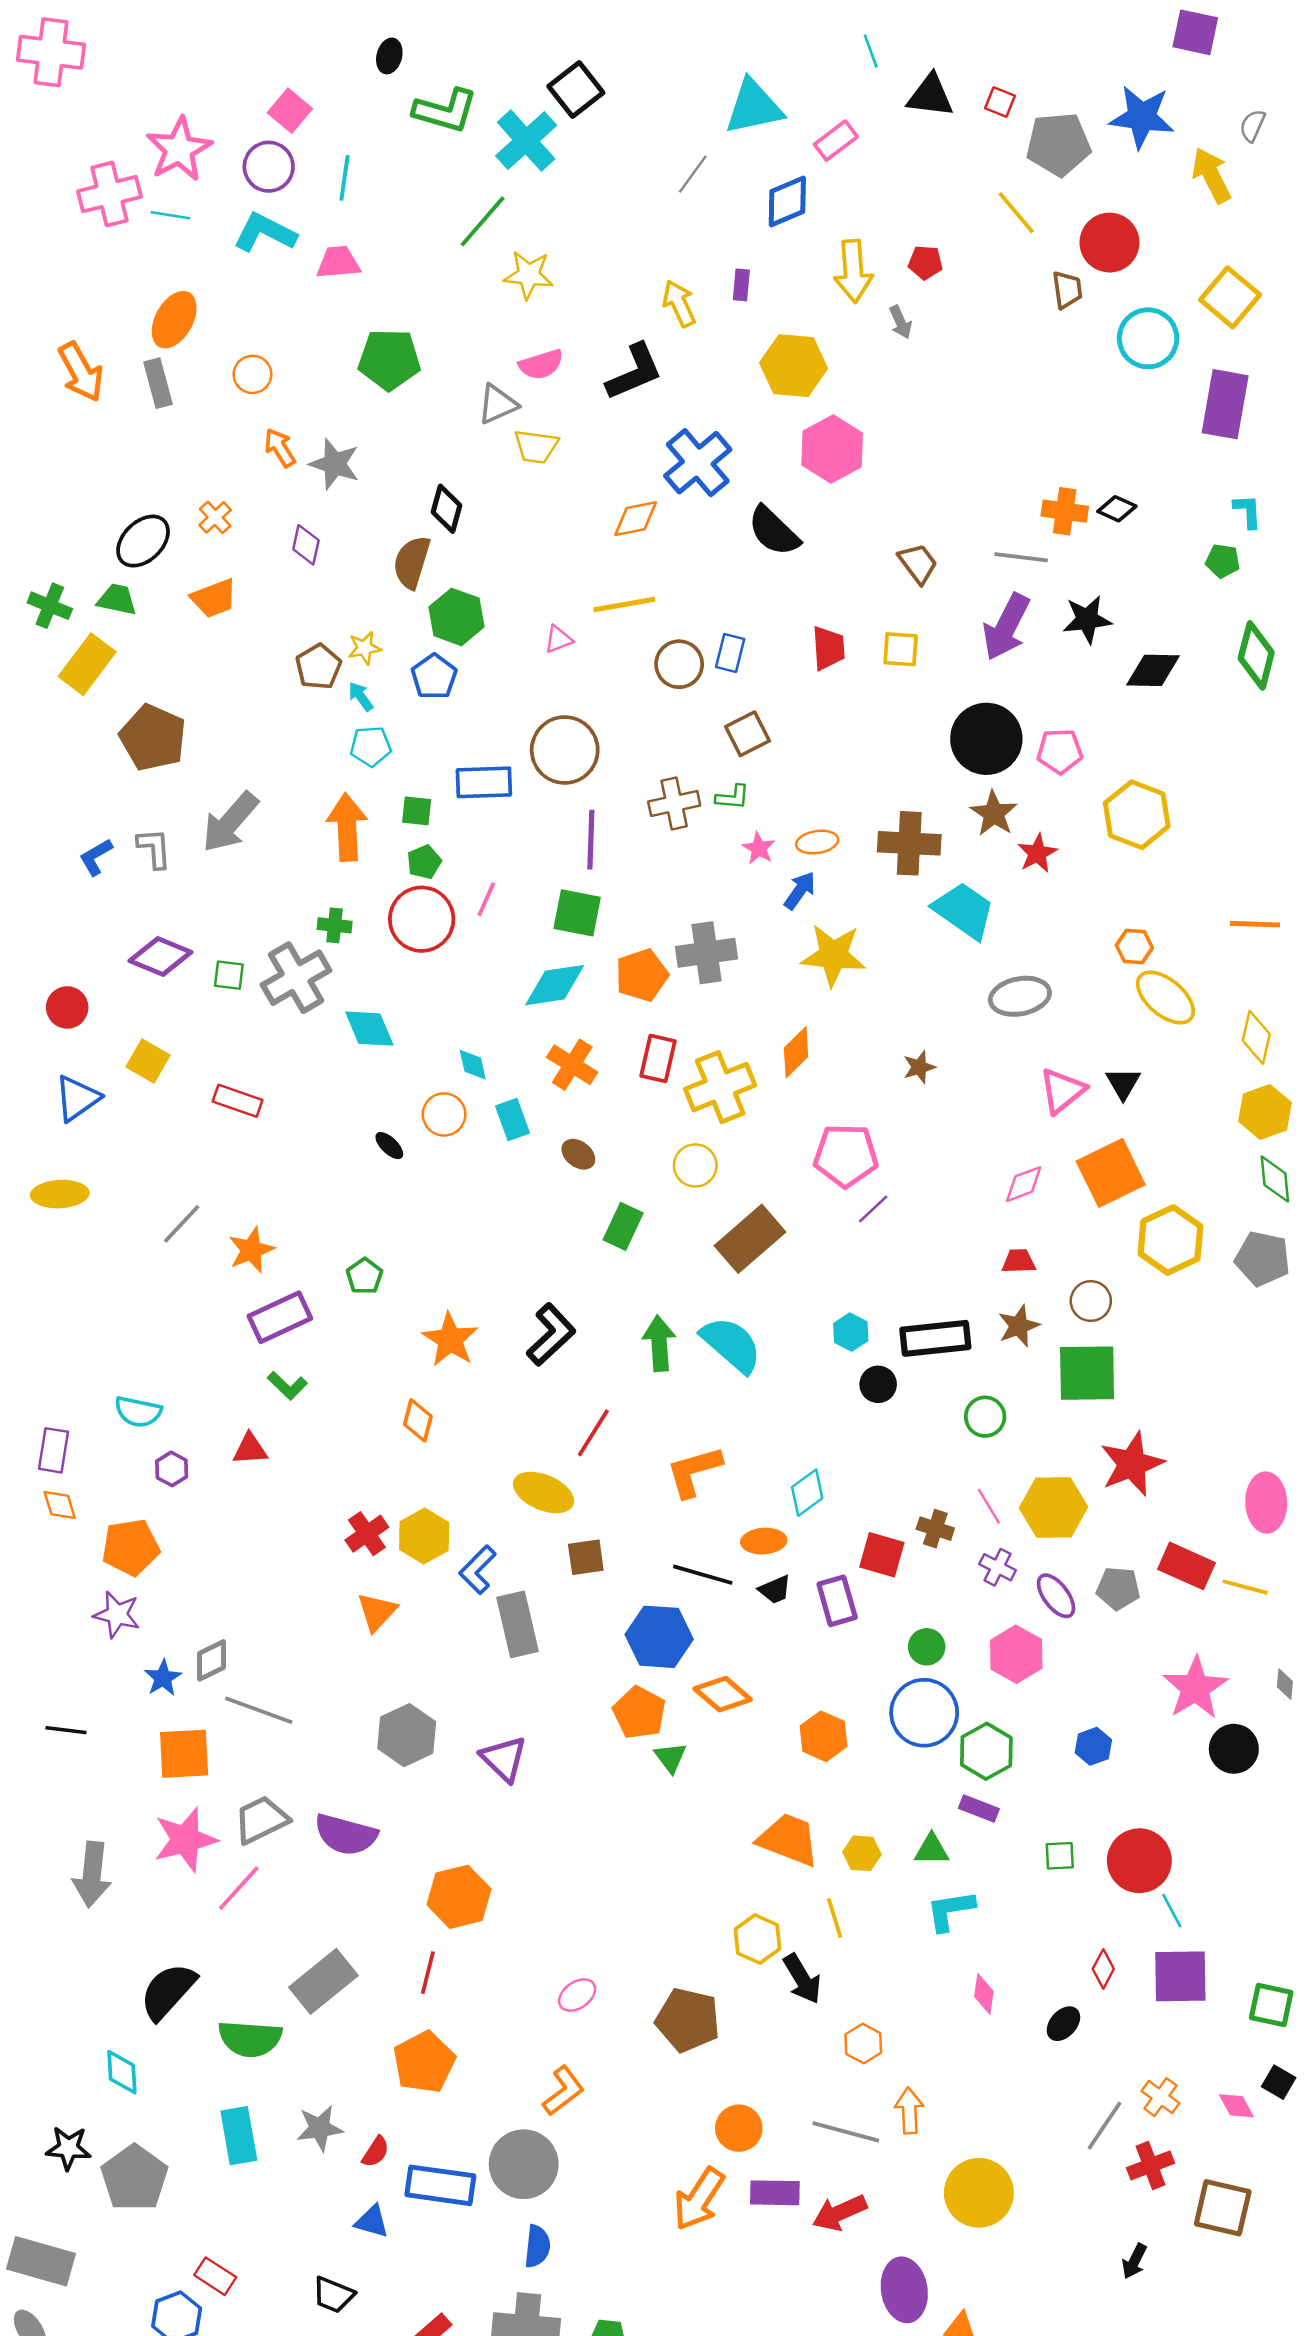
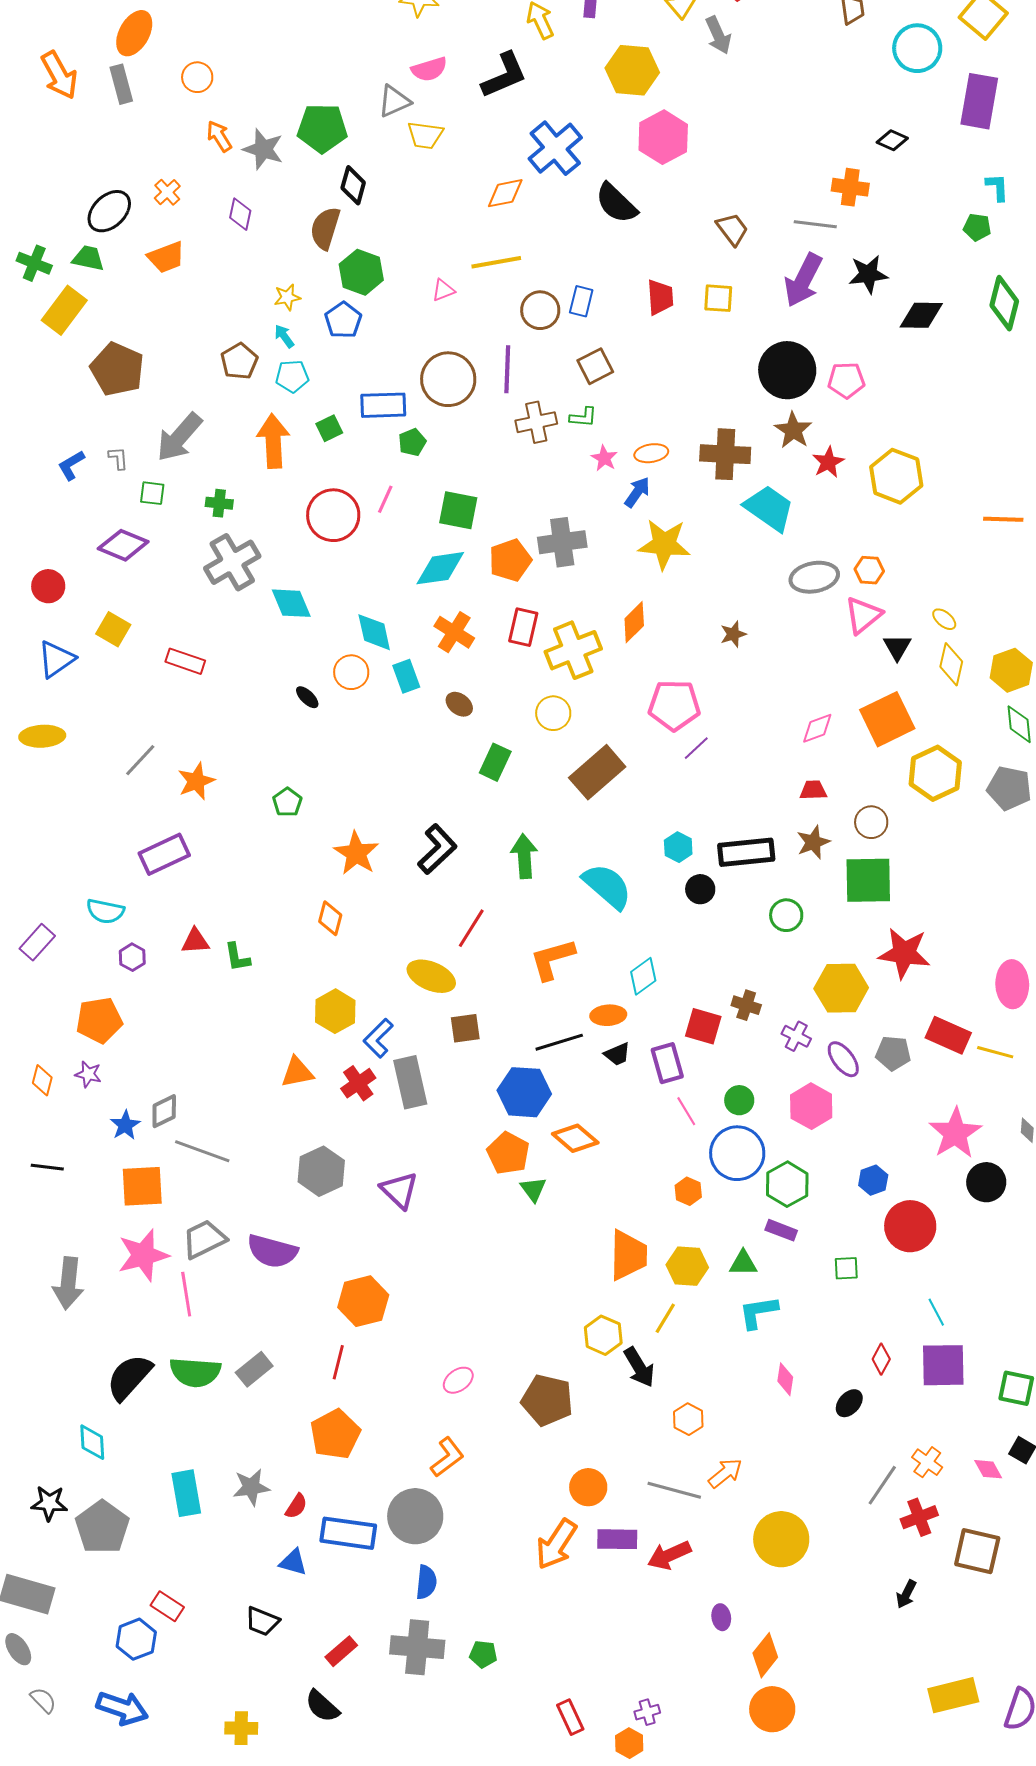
gray arrow: (901, 322) -> (718, 35), size x1.4
green pentagon: (389, 359) -> (322, 128), moved
black diamond: (1117, 509) -> (892, 140), moved
brown pentagon: (318, 667) -> (239, 361), moved
green square: (417, 811) -> (329, 428), turned -32
yellow hexagon: (1137, 815) -> (896, 476), moved
purple line: (591, 840) -> (507, 369), moved
gray L-shape: (154, 848) -> (118, 458), size x0.7
green pentagon: (424, 862) -> (412, 442), moved
green cross: (335, 925) -> (219, 503), moved
orange hexagon: (1134, 947) -> (869, 570), moved
green square: (229, 975) -> (152, 493), moved
yellow ellipse: (1165, 998) -> (944, 619), moved, size x0.5
yellow diamond: (1256, 1037) -> (951, 664), moved
cyan diamond: (473, 1065) -> (374, 632), size x1.5
pink triangle: (1062, 1091) -> (863, 615), moved
purple rectangle: (280, 1317) -> (164, 854), moved
cyan semicircle: (731, 1345) -> (607, 886), moved
green L-shape: (287, 1386) -> (237, 957), moved, turned 36
purple rectangle: (53, 1450) -> (37, 942), turned 33
red star: (1132, 1464) -> (904, 953), turned 30
orange diamond: (60, 1505) -> (42, 1080), moved, turned 32
pink line: (989, 1506) -> (686, 1111), moved
red cross: (367, 1534) -> (358, 1083), moved
black line: (703, 1575) -> (559, 1042), turned -33
orange triangle: (377, 1612) -> (297, 1072), turned 36
purple star: (117, 1614) -> (88, 1074), size x0.7
orange hexagon: (823, 1736) -> (688, 1191), moved, size x0.7
orange trapezoid: (789, 1840) -> (628, 1255), turned 70
yellow hexagon: (862, 1853) -> (687, 1266), size x1.4
red circle: (1139, 1861) -> (910, 1226), moved
pink line: (239, 1888) -> (186, 1294), turned -51
yellow line: (835, 1918) -> (665, 1318), turned 48
gray rectangle: (323, 1981) -> (254, 1369), size x0.7
green semicircle: (250, 2039) -> (195, 1372), moved
orange arrow: (909, 2111) -> (725, 1473), turned 54
purple ellipse: (904, 2290) -> (721, 1617), size x0.5

